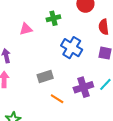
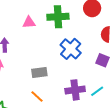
green cross: (53, 18) -> (58, 17), size x1.5
orange line: (57, 99) -> (37, 97), moved

